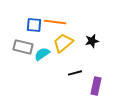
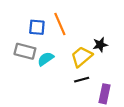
orange line: (55, 22) -> (60, 24), turned 60
yellow trapezoid: (63, 43) -> (82, 57), moved

